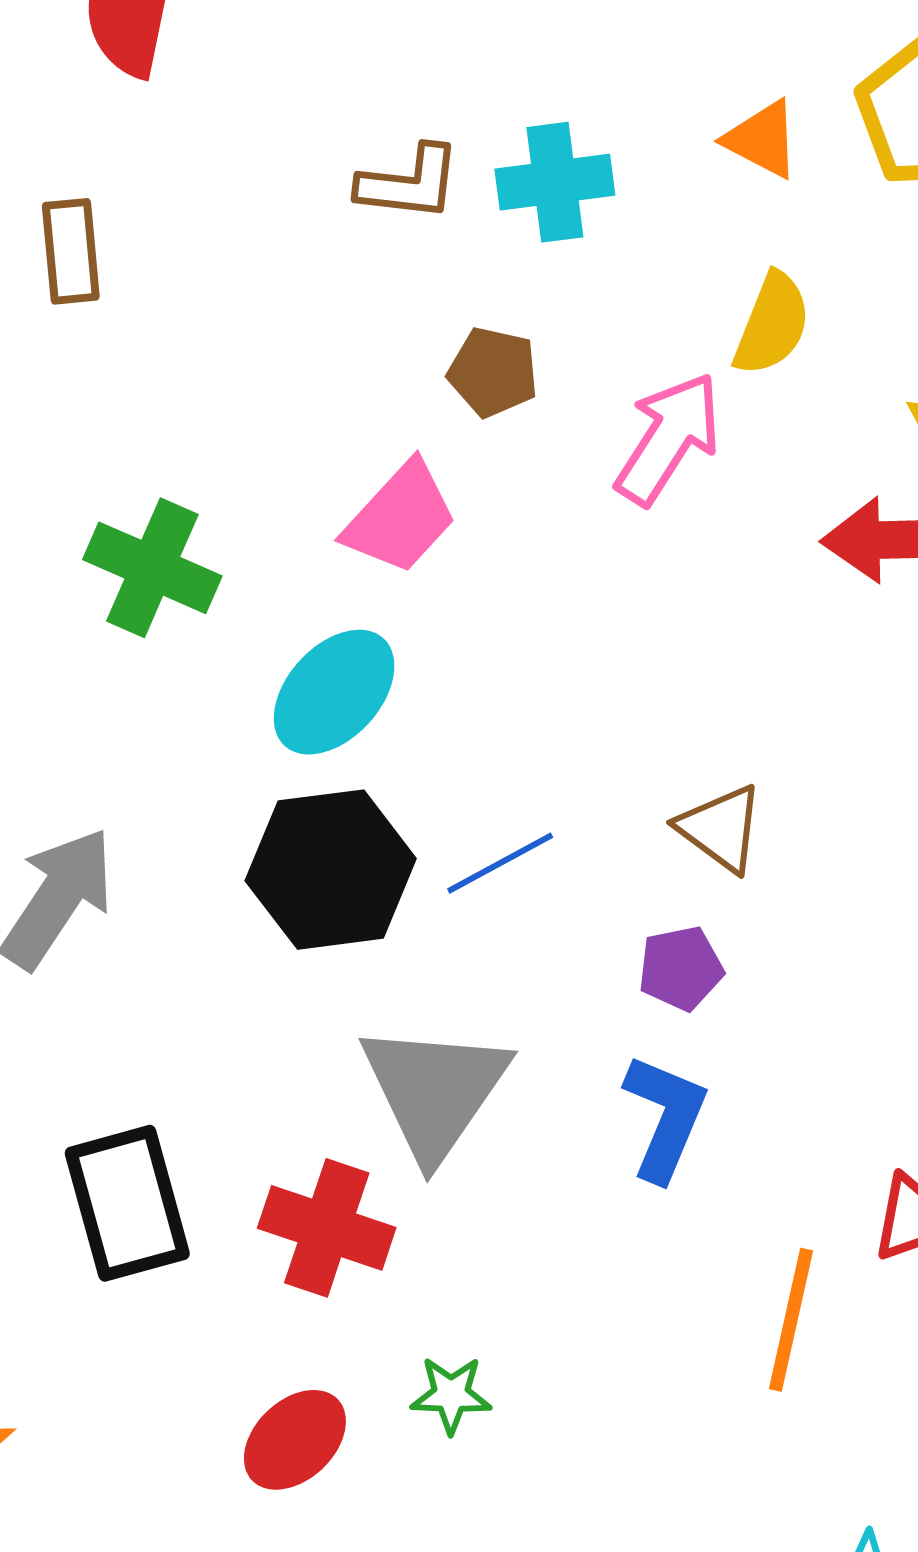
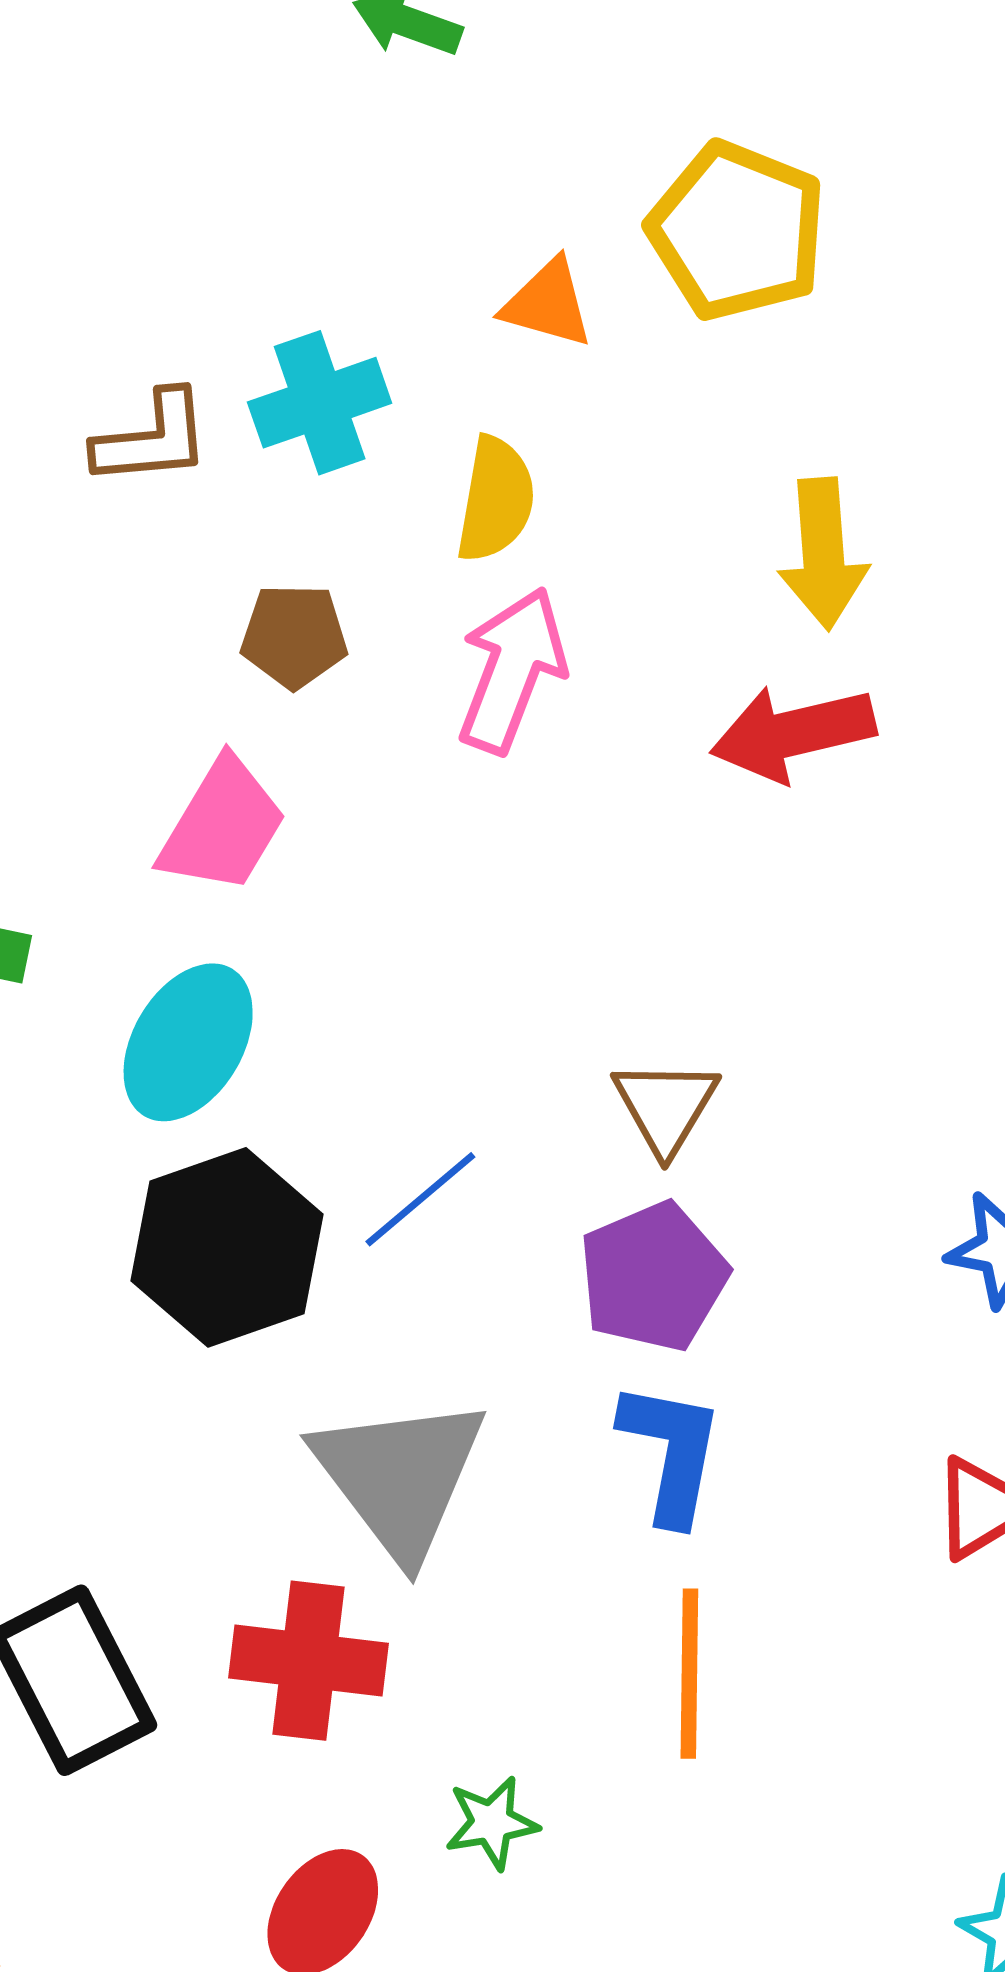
yellow semicircle: (772, 324) -> (496, 499), moved
brown triangle: (721, 828) -> (666, 1106), turned 36
purple pentagon: (681, 968) -> (653, 1277), size x1.5
orange line: (791, 1320) -> (689, 1674), moved

